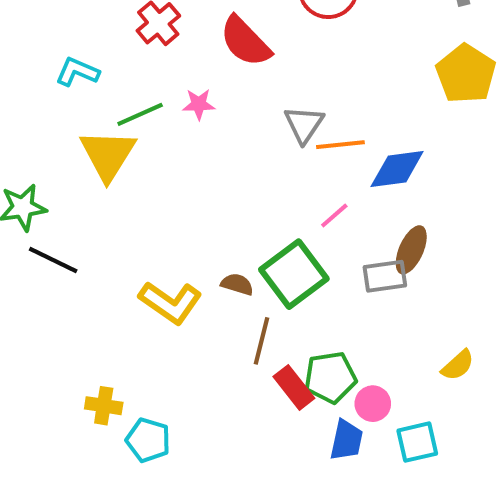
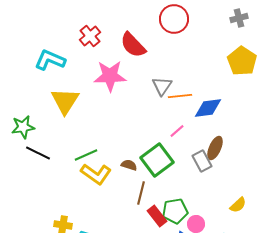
cyan L-shape: (77, 72) -> (50, 60), size x1.4
pink star: (199, 104) -> (110, 76), size x2.0
green line: (140, 114) -> (86, 155), moved
gray rectangle: (385, 276) -> (202, 161), turned 70

